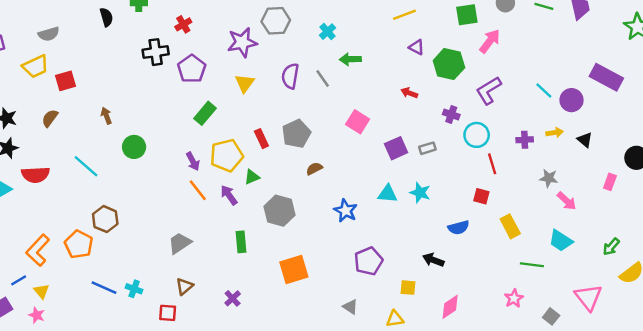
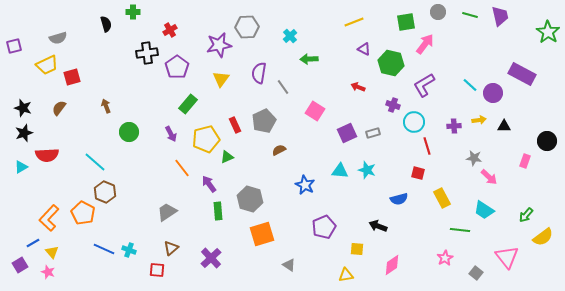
gray line: (323, 78) -> (283, 87), moved
black triangle: (585, 140) -> (504, 126), turned -40
purple arrow: (193, 161) -> (171, 134), moved
cyan line: (86, 166) -> (95, 162), moved
purple arrow: (229, 195) -> (209, 184), moved
gray hexagon: (279, 211) -> (250, 199), moved
purple cross: (233, 298) -> (211, 258), size x1.5
gray triangle: (350, 307) -> (289, 265), moved

